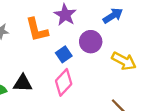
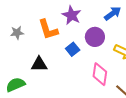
pink diamond: (64, 82) -> (100, 74), moved, turned -30
black triangle: (23, 83) -> (39, 64), moved

